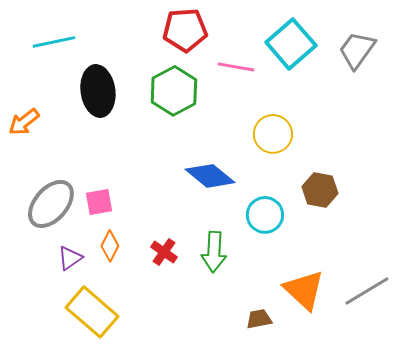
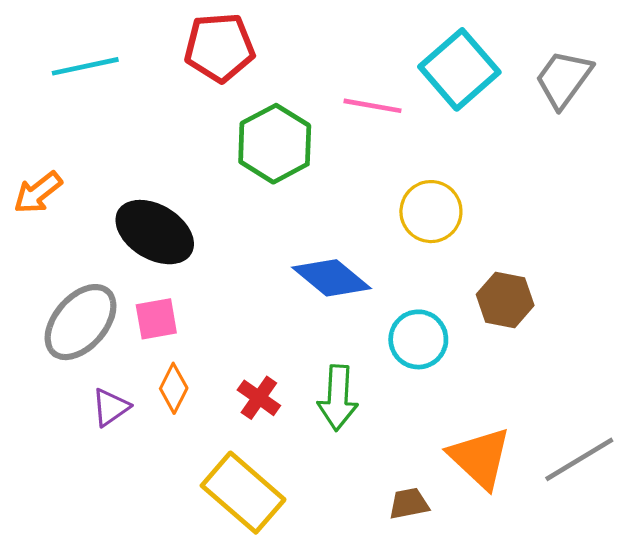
red pentagon: (185, 30) -> (219, 47), moved
black ellipse: (98, 91) -> (155, 232), moved, turned -51
yellow rectangle: (92, 312) -> (243, 493), moved

